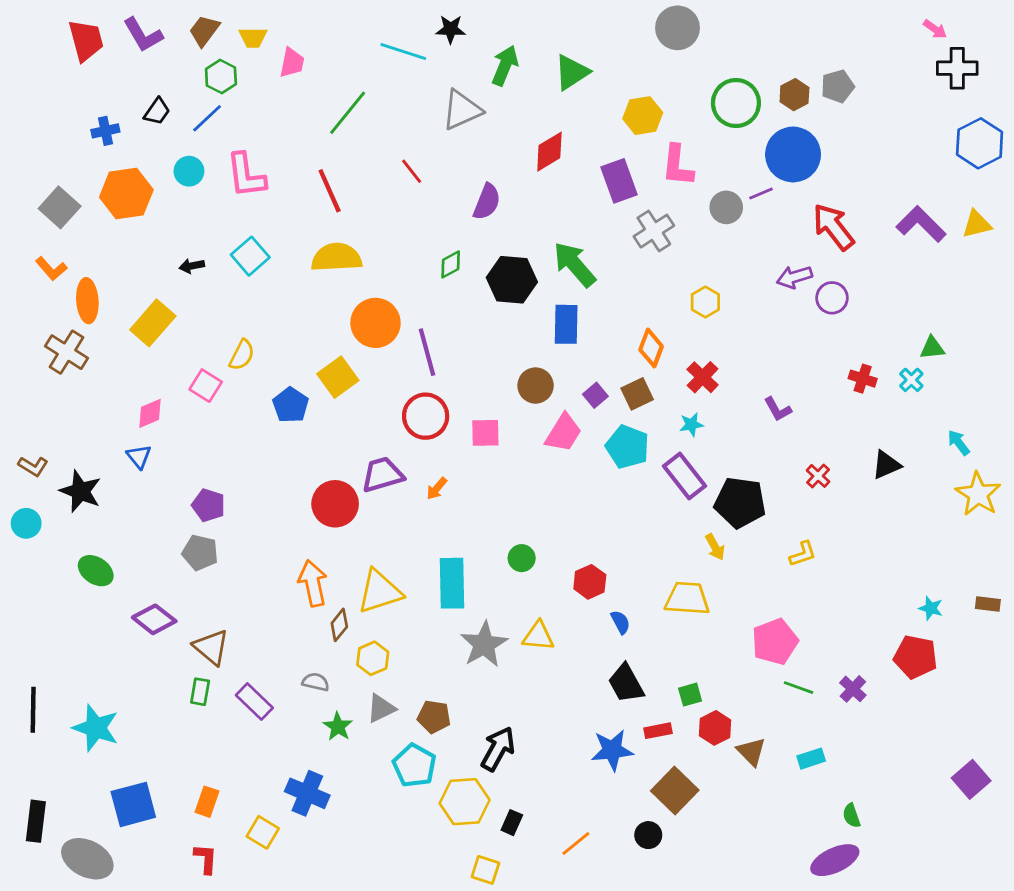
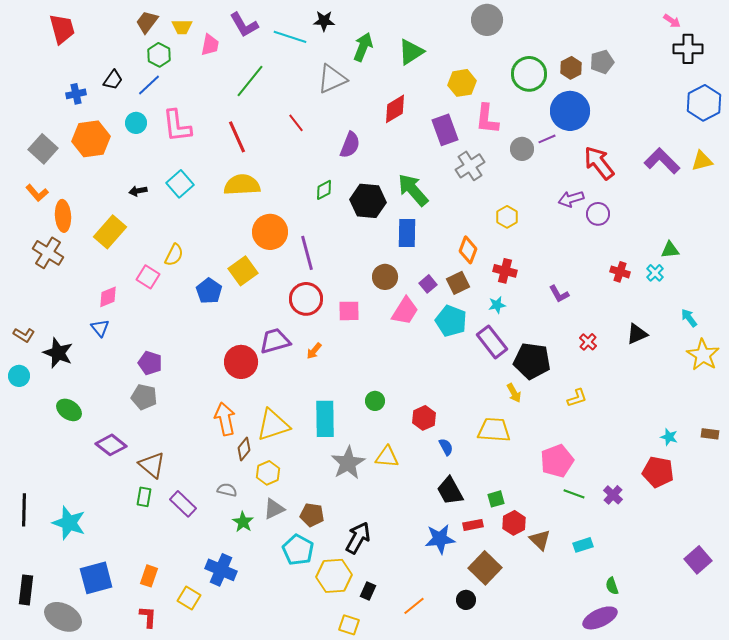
purple L-shape: (143, 35) -> (244, 25), moved
red cross: (703, 377) -> (505, 271), turned -30

